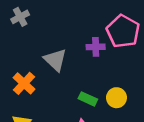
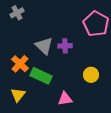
purple cross: (96, 47) -> (65, 46), moved
green rectangle: (88, 99) -> (41, 76), moved, size x1.5

